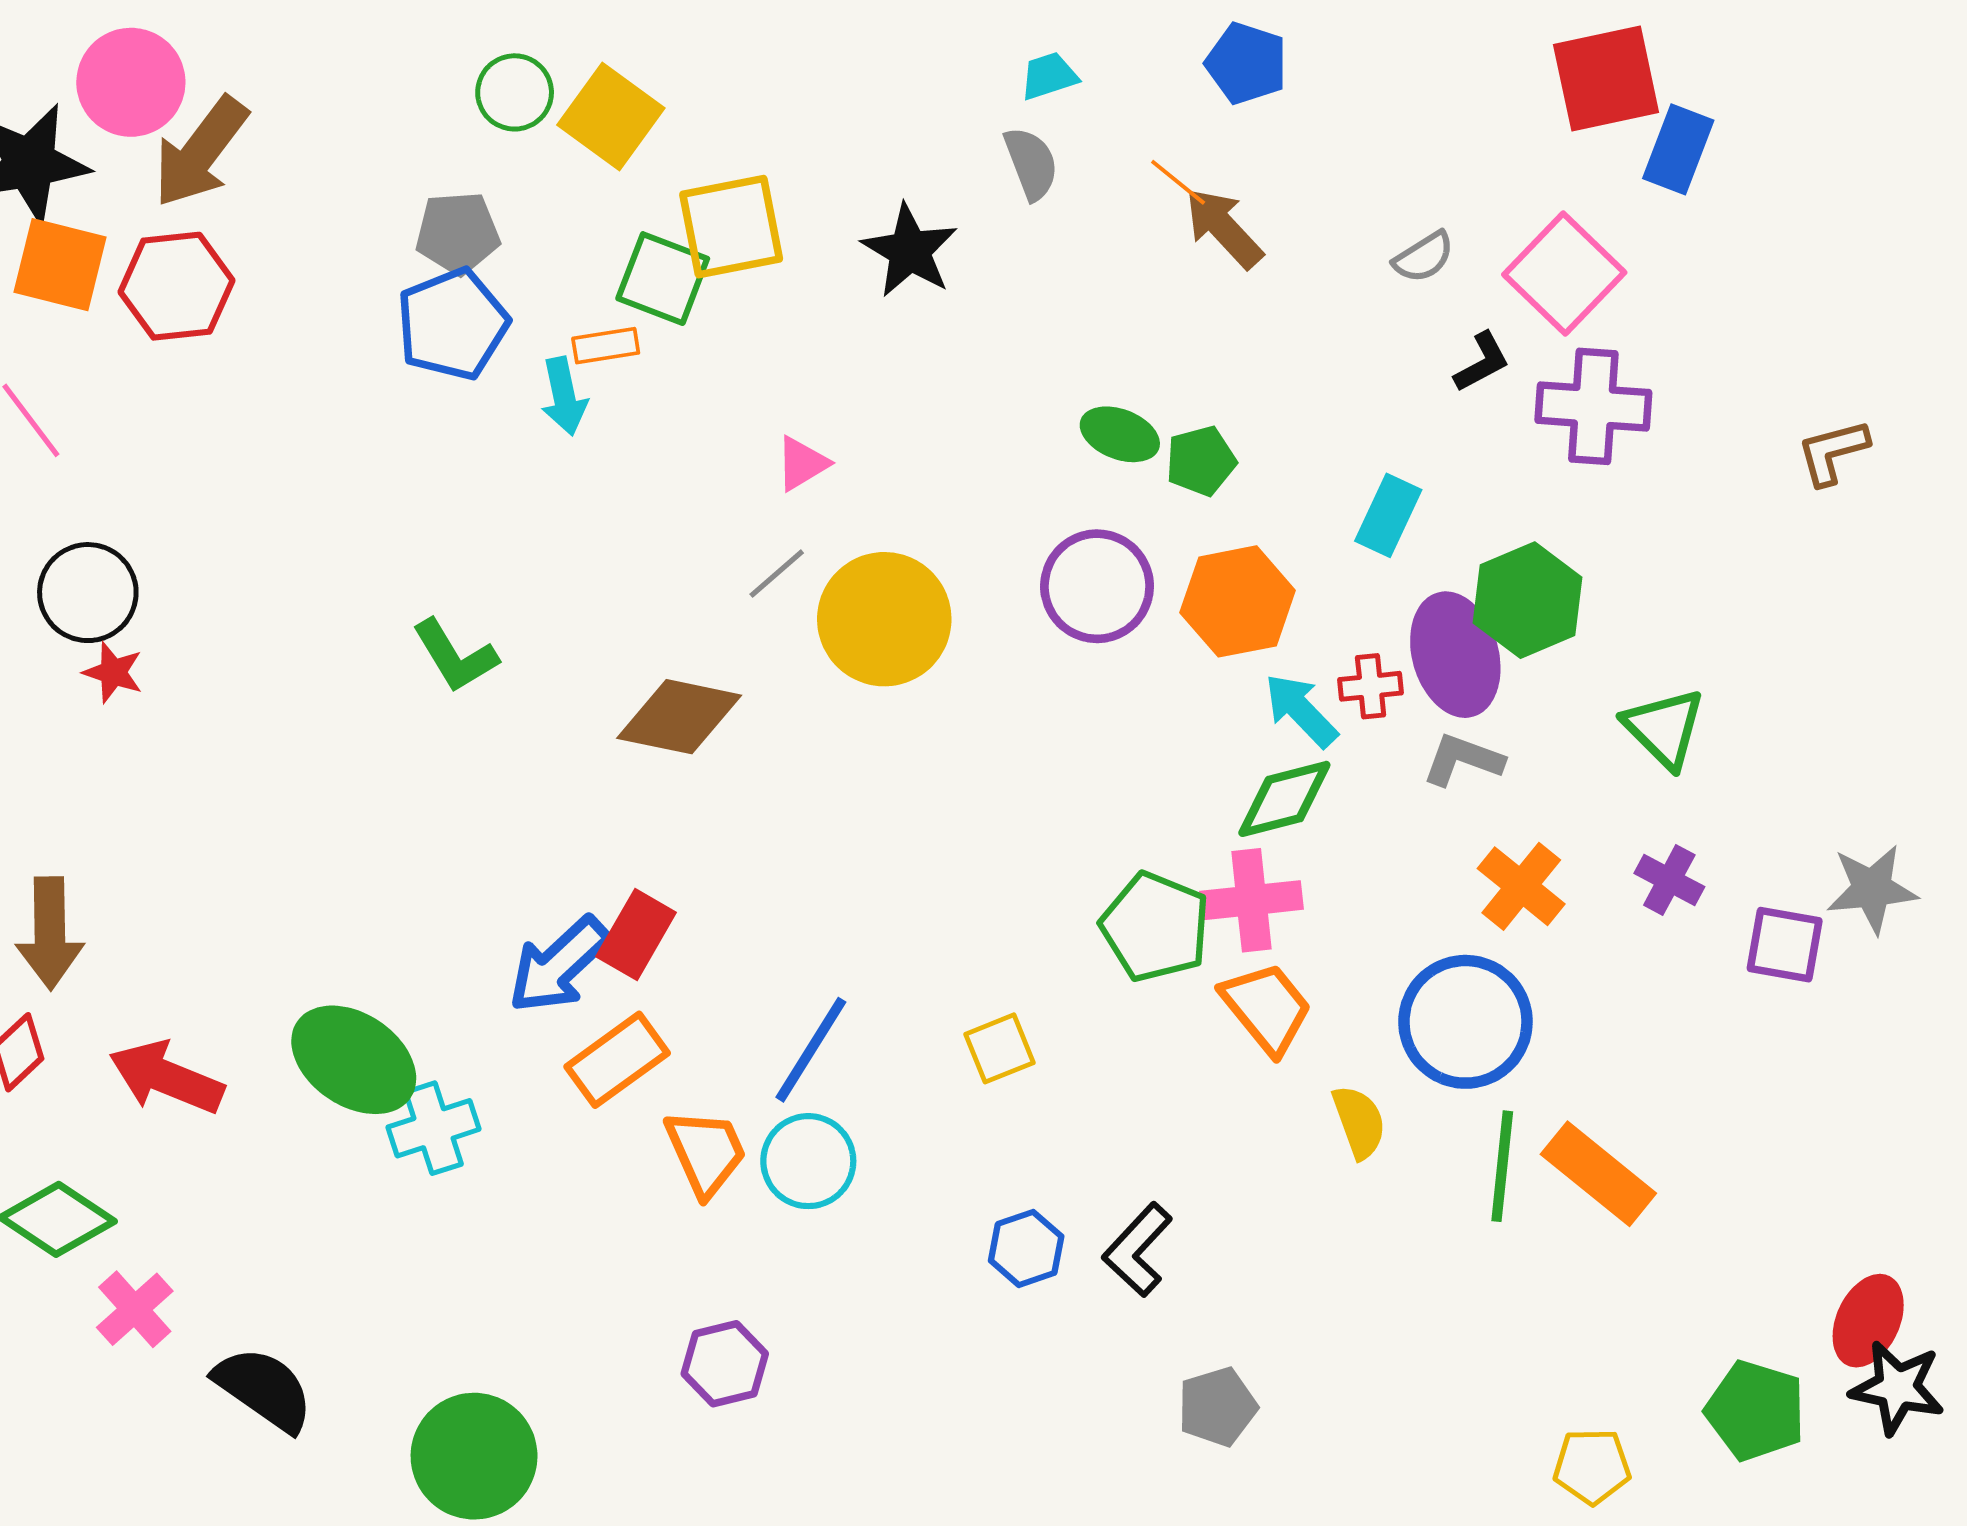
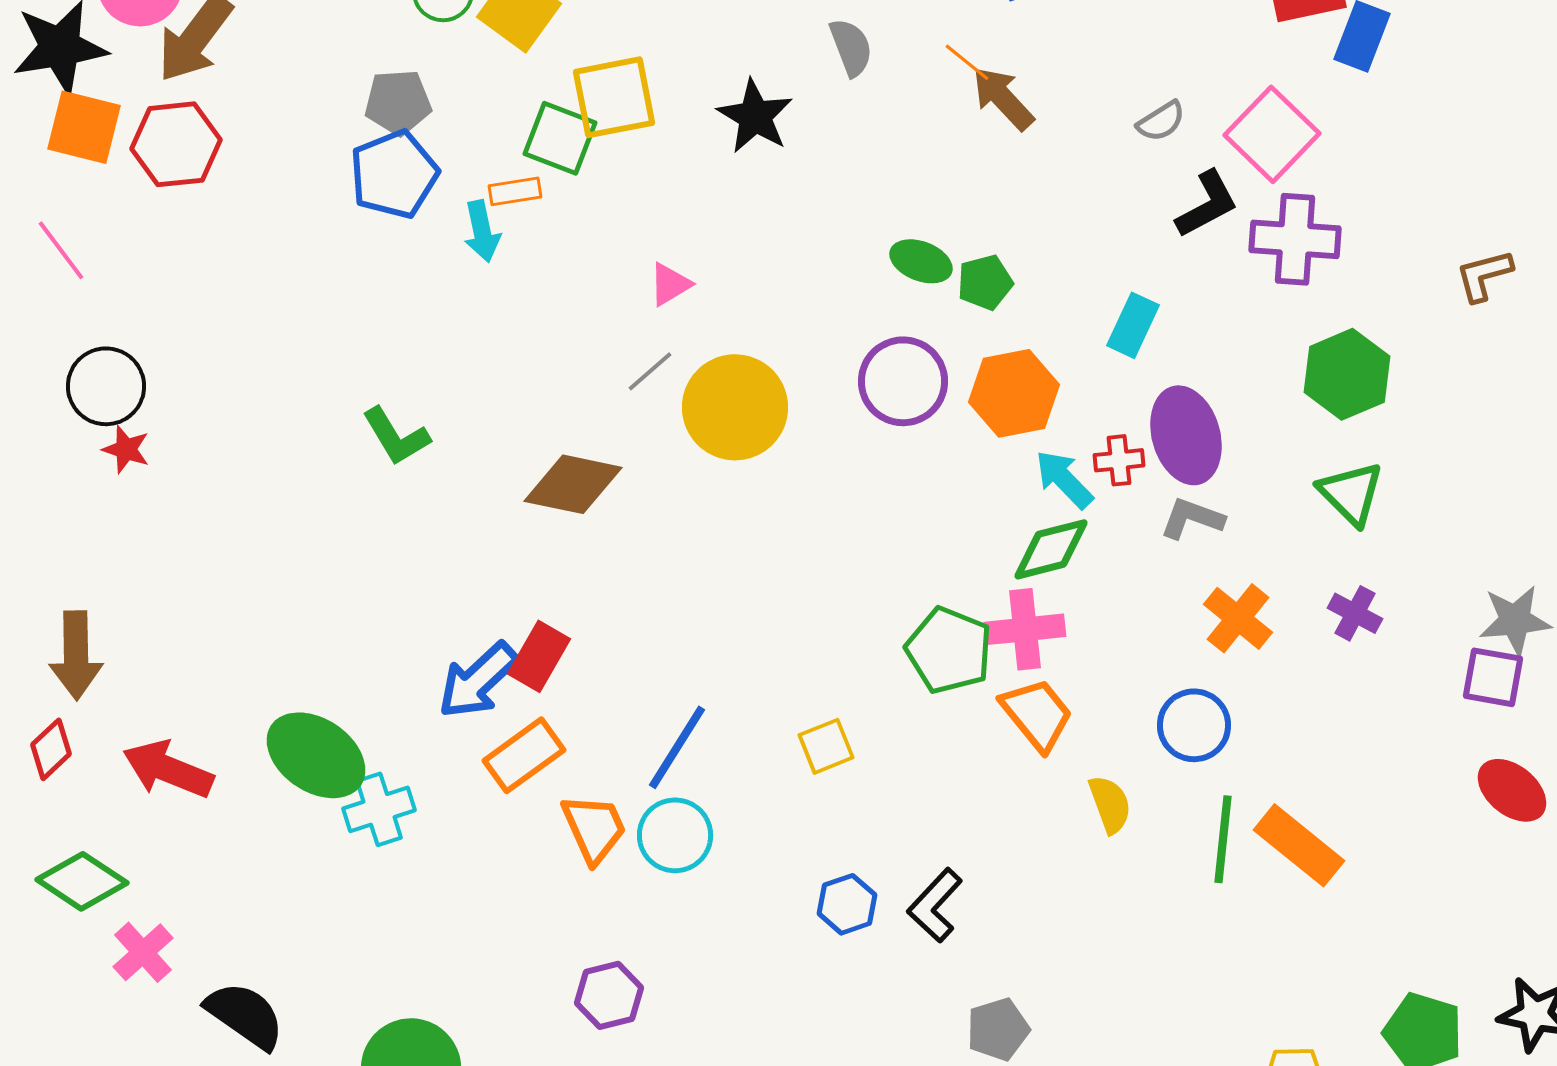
black L-shape: (1482, 362) -> (1207, 204), size x1.4
green hexagon: (1528, 600) -> (1347, 374), moved
purple square: (1785, 945) -> (1493, 677), moved
blue circle: (1465, 1022) -> (1194, 725), size x0.7
red ellipse: (1868, 1321) -> (1512, 790), moved, turned -76

